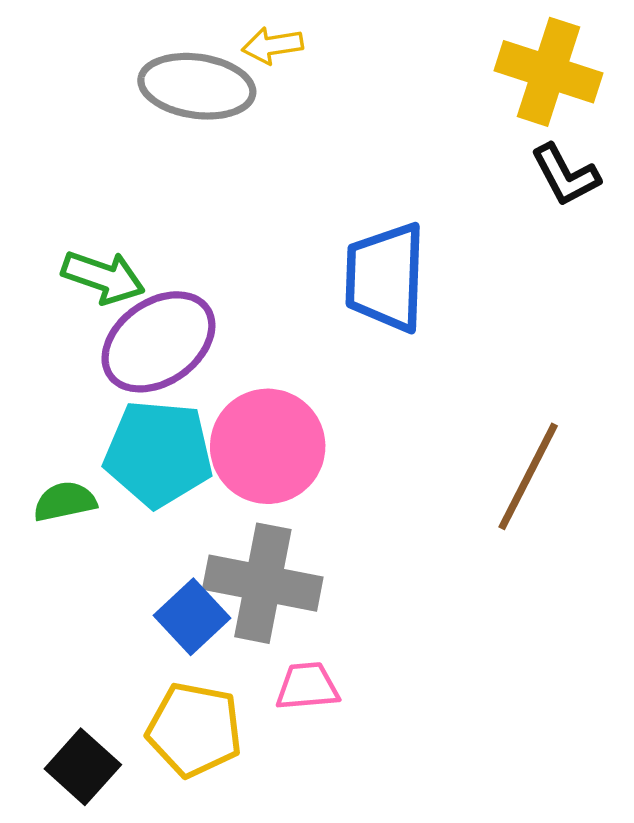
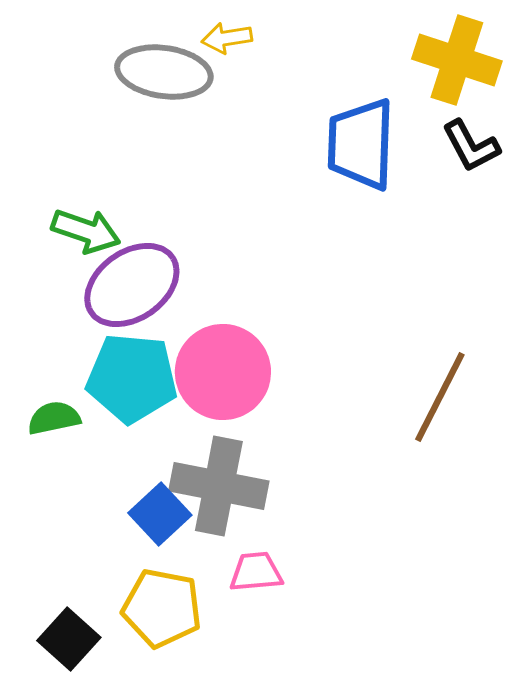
blue trapezoid: (385, 277) -> (361, 144), moved

